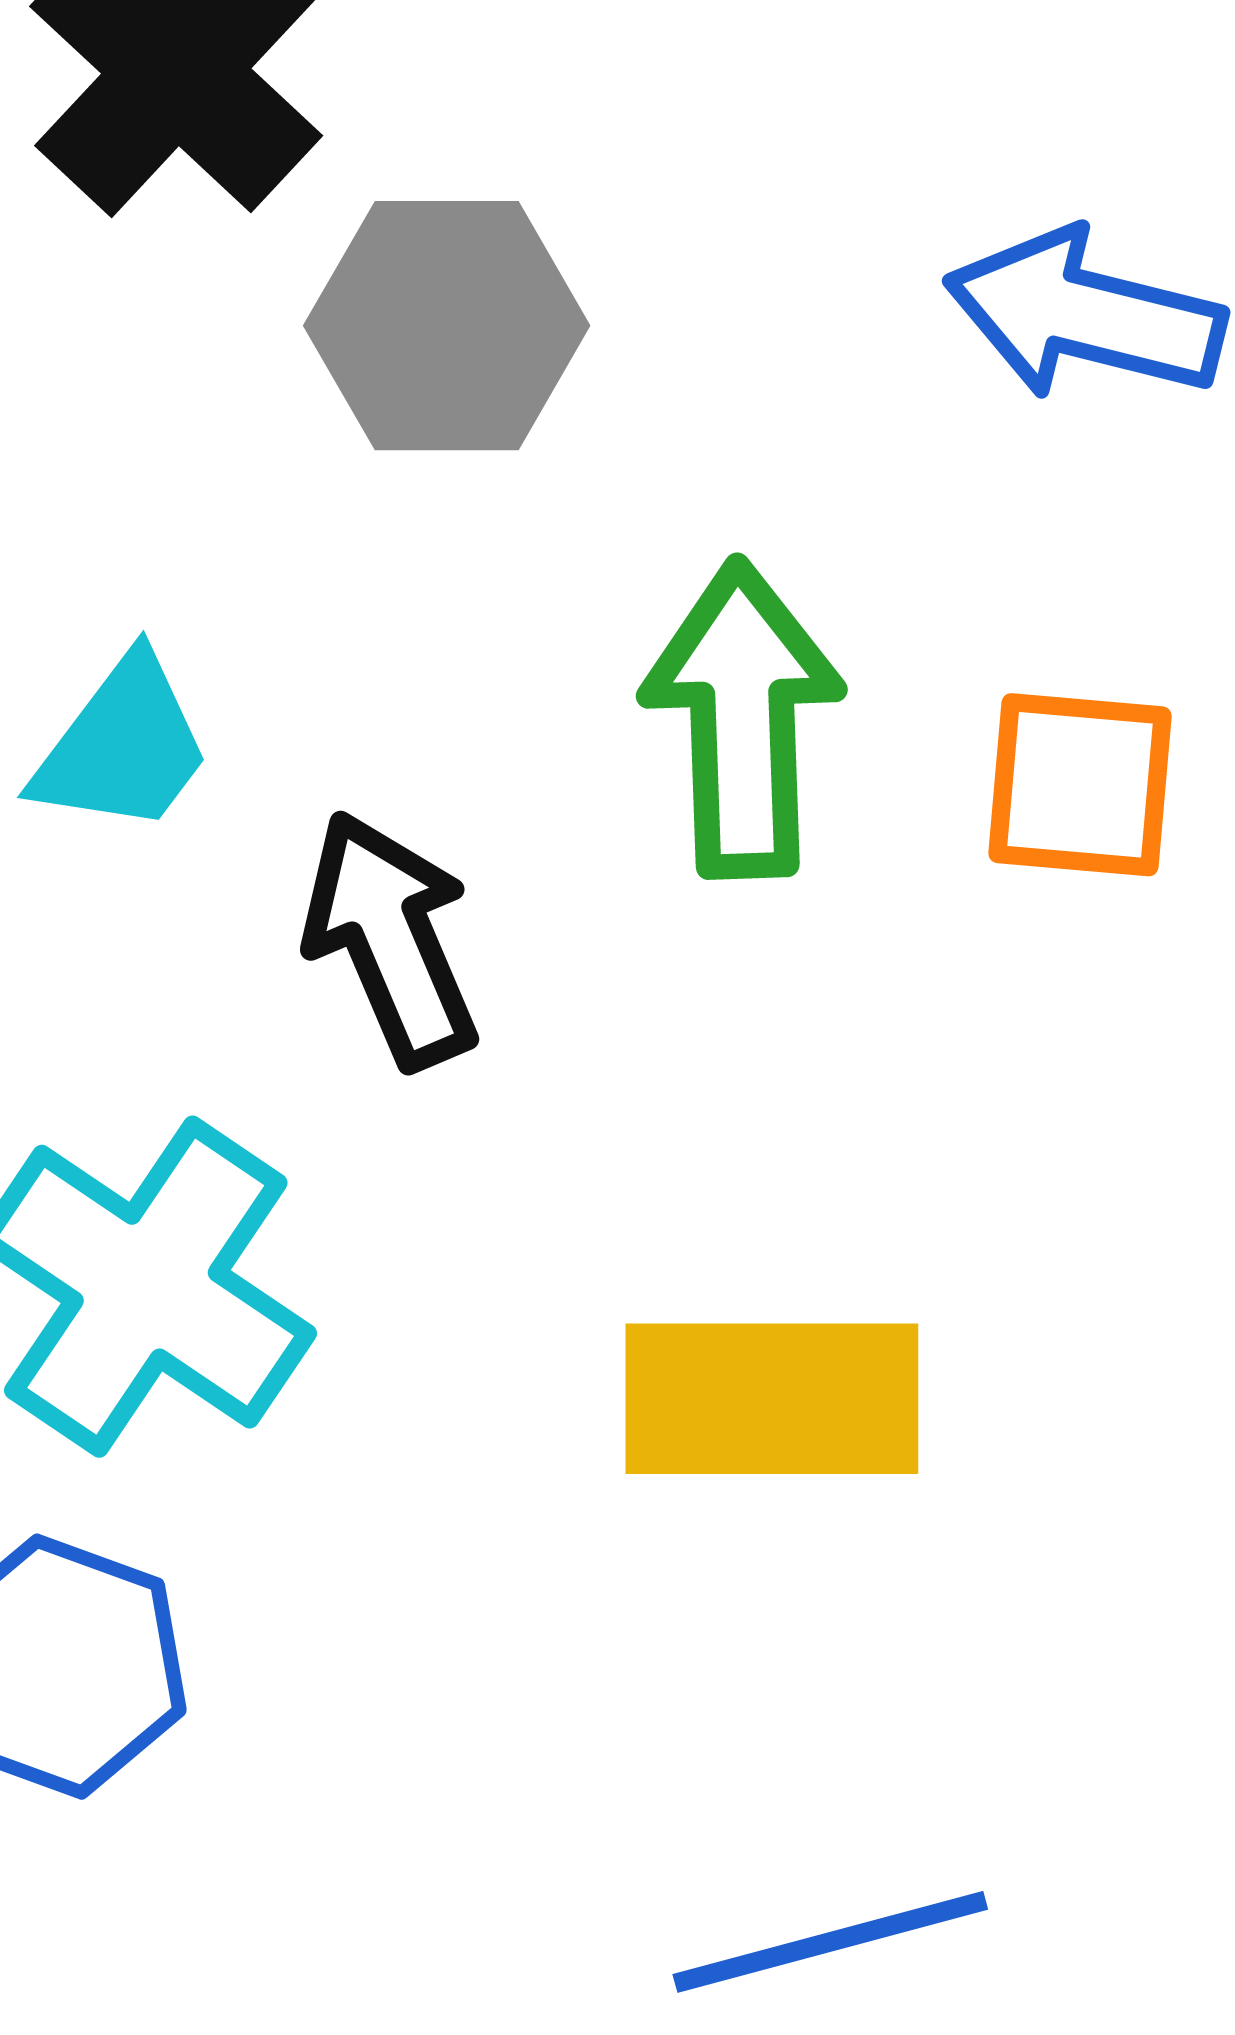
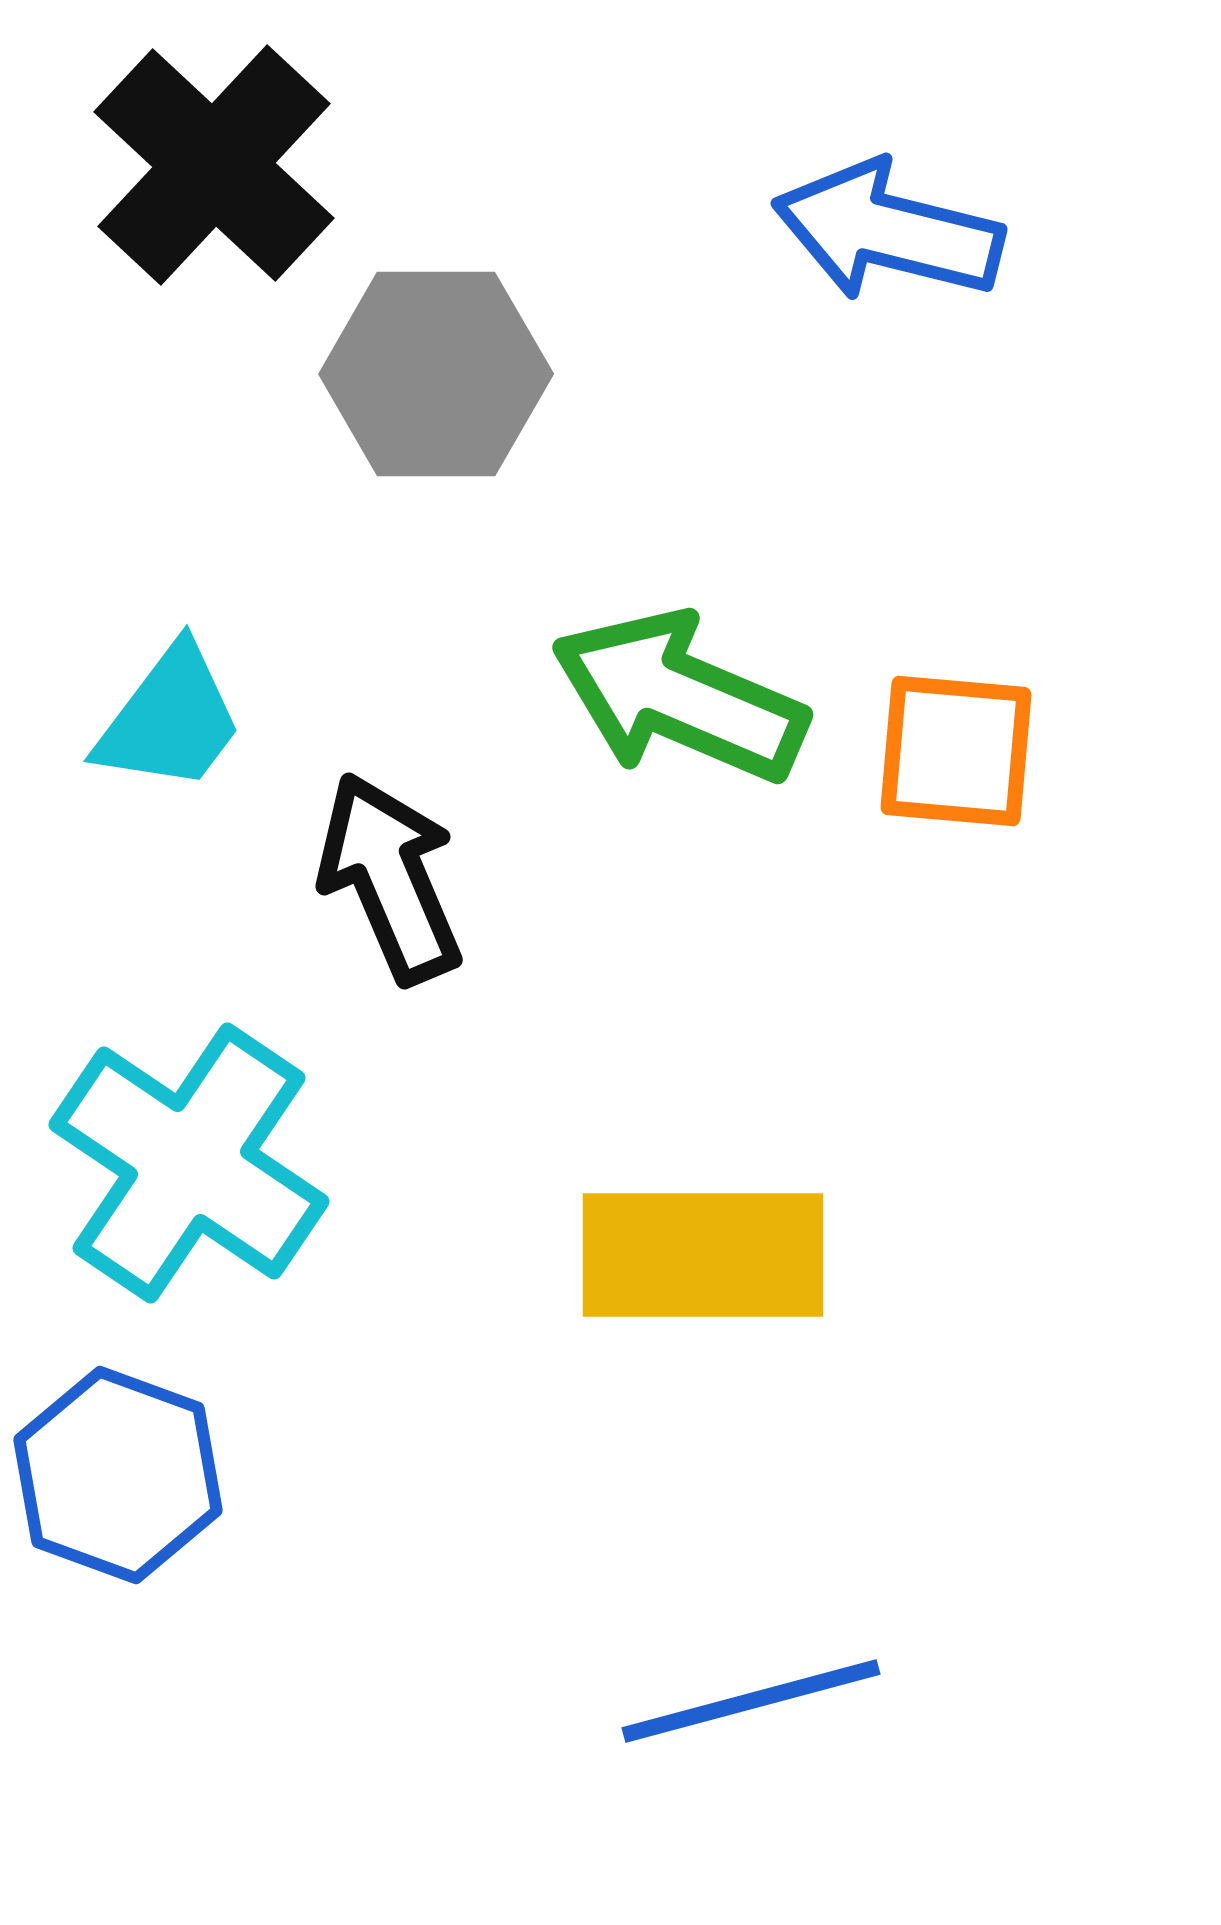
blue arrow: (1085, 315) -> (888, 231), moved
green arrow: (743, 719) -> (679, 697), turned -65

